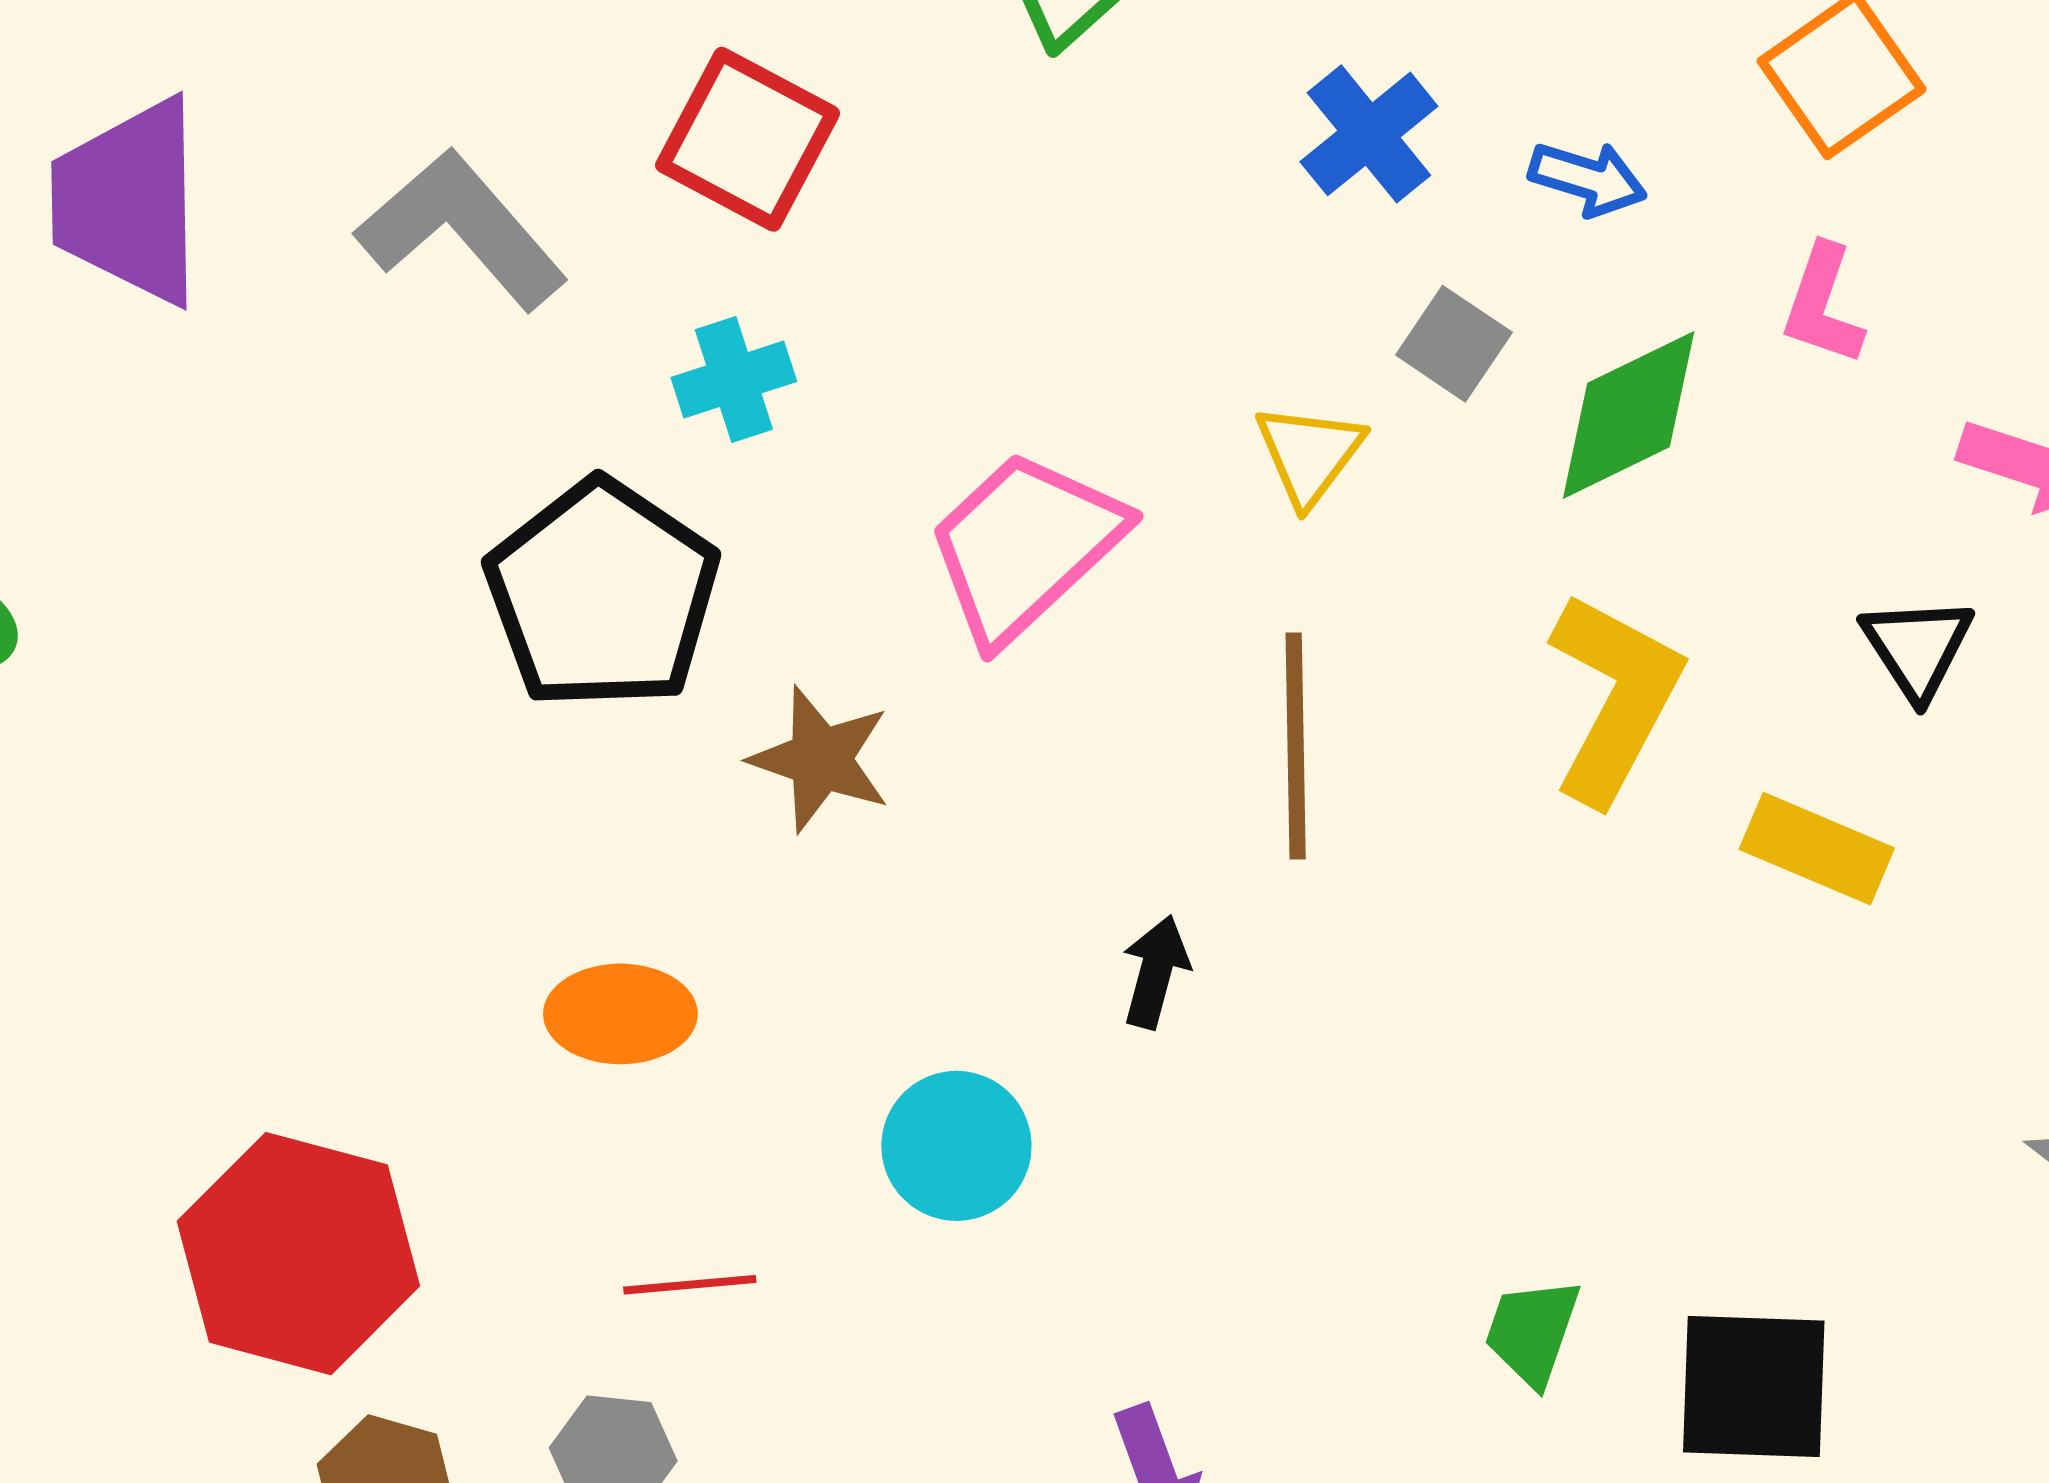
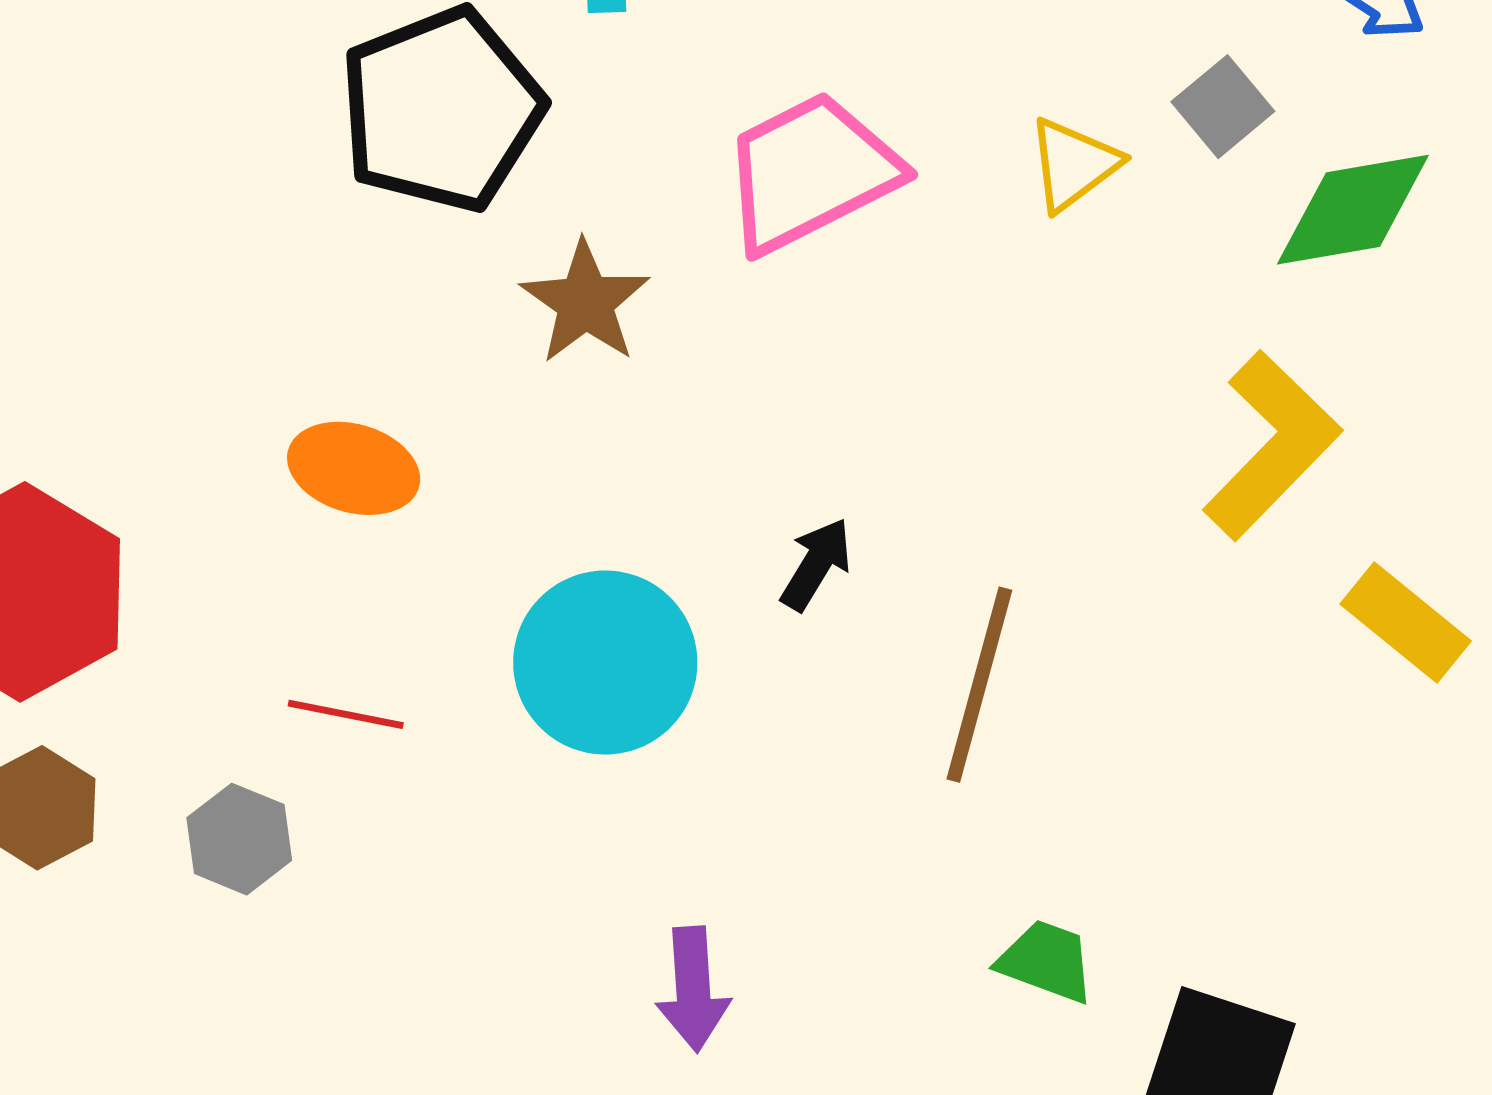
brown line: (1296, 746) -> (979, 685), moved
cyan circle: (956, 1146) -> (605, 663), size x1.4
green trapezoid: (1532, 1332) -> (1046, 961), turned 75

